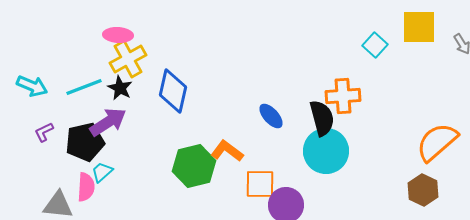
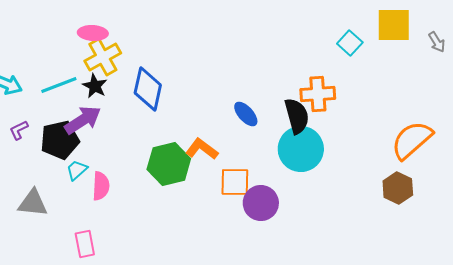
pink semicircle: (86, 187) -> (101, 186), moved

